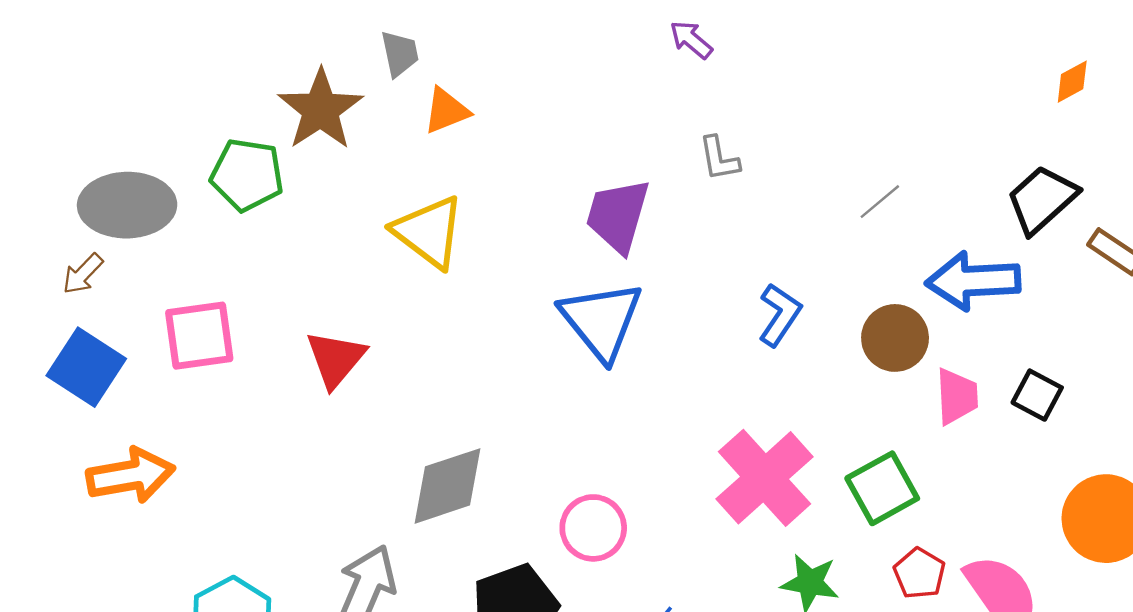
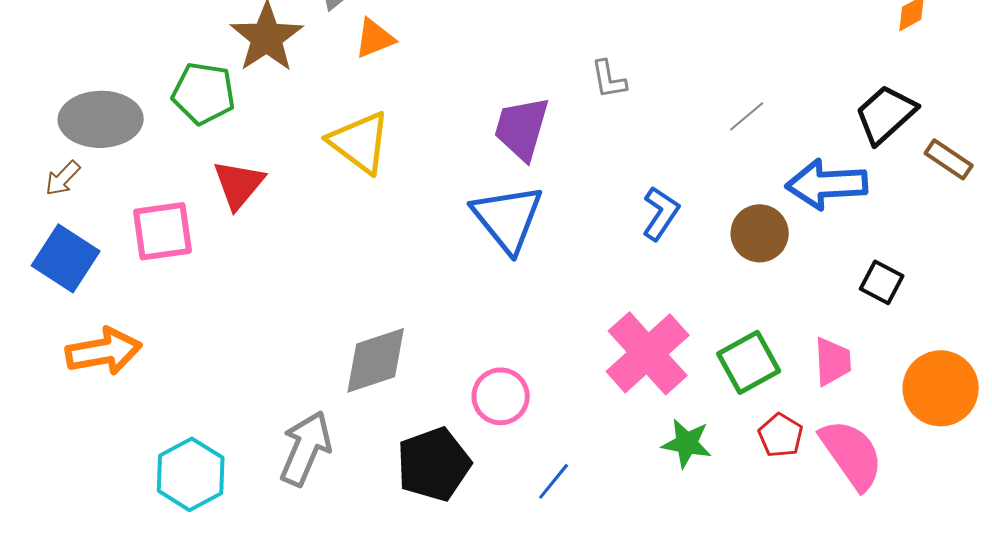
red triangle: (336, 359) -> (239, 184), moved
pink trapezoid: (957, 396) -> (833, 361), moved

